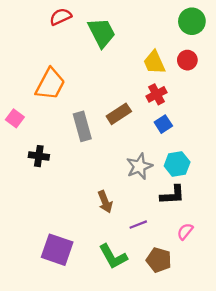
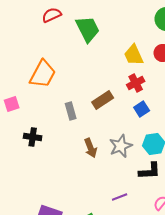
pink square: (15, 118) -> (12, 104), turned 35
gray rectangle: (82, 126) -> (71, 111), size x0.7
brown arrow: (105, 202) -> (91, 148), moved

